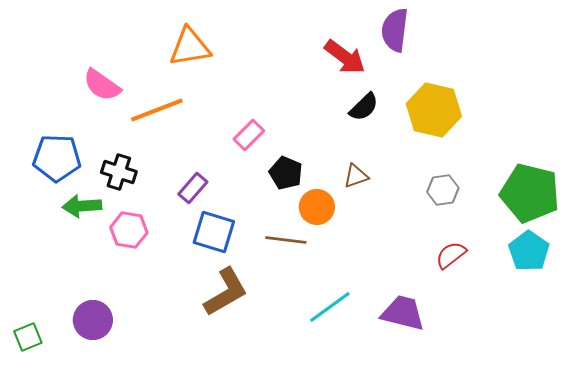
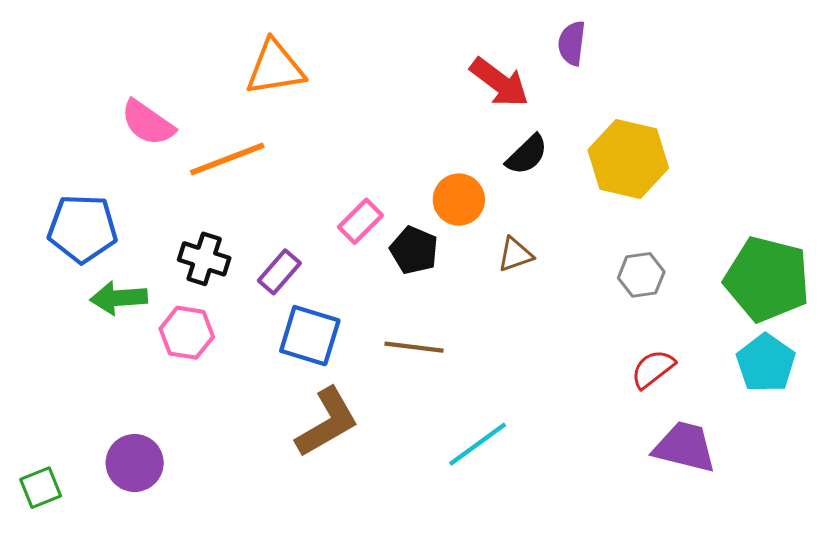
purple semicircle: (395, 30) -> (572, 43), size x0.7
pink rectangle: (249, 135) -> (360, 221), moved
black cross: (119, 172) -> (204, 259), moved
orange circle: (317, 207) -> (459, 200), moved
purple trapezoid: (403, 313) -> (685, 447), moved

